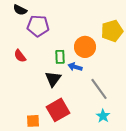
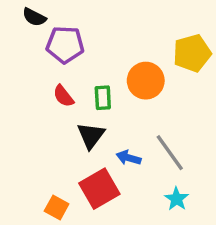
red semicircle: (20, 56) -> (63, 96), moved
blue arrow: (75, 67) -> (129, 158), moved
orange square: (33, 121) -> (57, 208), turned 32

